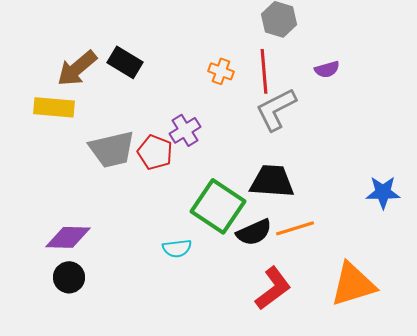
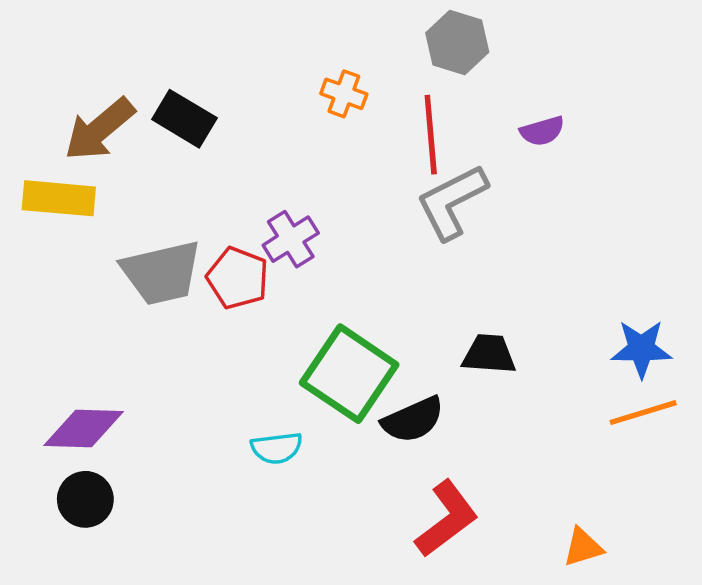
orange cross: (221, 71) -> (344, 94), moved
black trapezoid: (272, 181) -> (489, 354), moved, size x0.7
orange line: (295, 228) -> (643, 413), moved
orange triangle: (353, 284) -> (583, 547), moved, size x0.5

